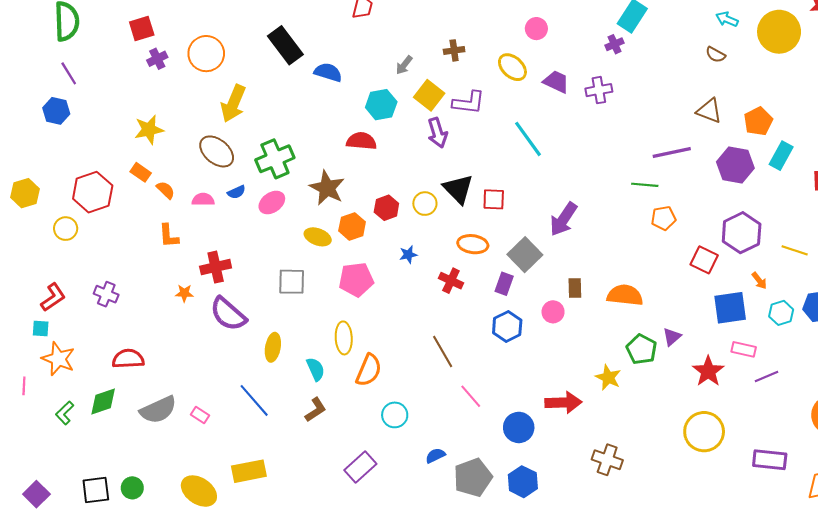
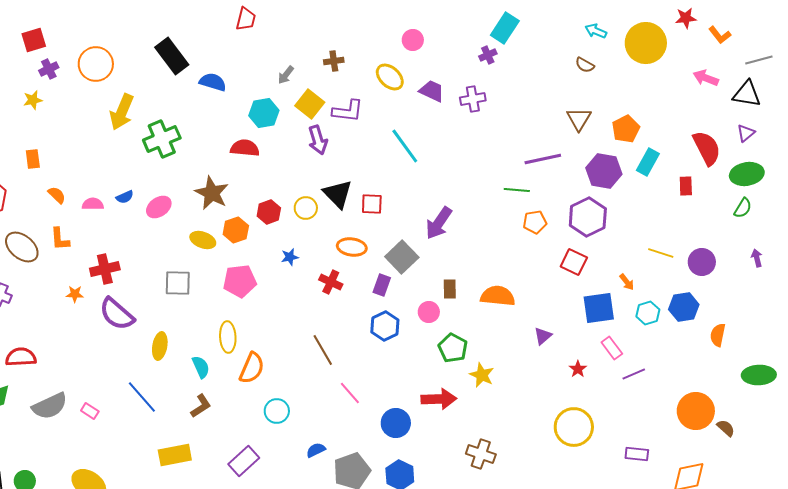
brown triangle: (709, 111) -> (579, 119), turned 40
yellow star: (149, 130) -> (33, 100), moved, size x0.7
brown ellipse: (217, 151) -> (22, 247), moved
green cross: (275, 159) -> (162, 139), moved
orange rectangle: (141, 172) -> (33, 159), moved, turned 48
purple hexagon: (742, 233) -> (588, 217), moved
green pentagon: (642, 349) -> (453, 348), moved
pink rectangle: (744, 349) -> (612, 348), turned 40
red star: (708, 371) -> (578, 369), size x0.6
purple rectangle: (770, 460) -> (637, 454), size x0.7
yellow rectangle: (249, 471) -> (175, 455), moved

